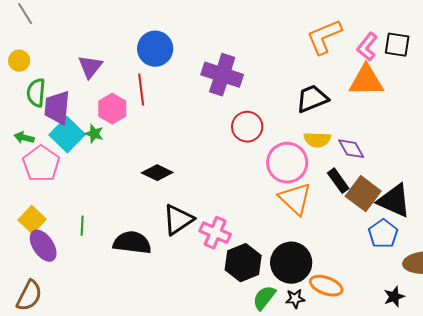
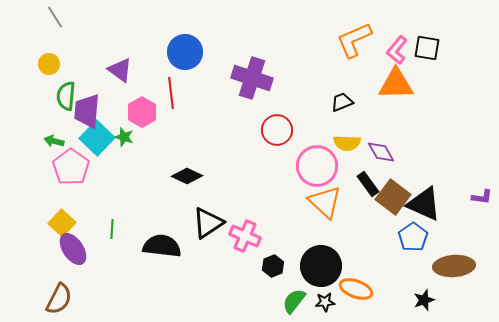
purple triangle: (90, 67) -> (120, 70), turned -32
black trapezoid: (312, 99) -> (342, 102), size x0.7
black hexagon: (243, 263) -> (273, 266), size x0.6

